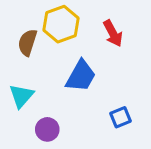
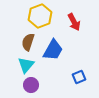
brown semicircle: (27, 42) -> (28, 42), moved
cyan triangle: (21, 96) -> (26, 65), moved

